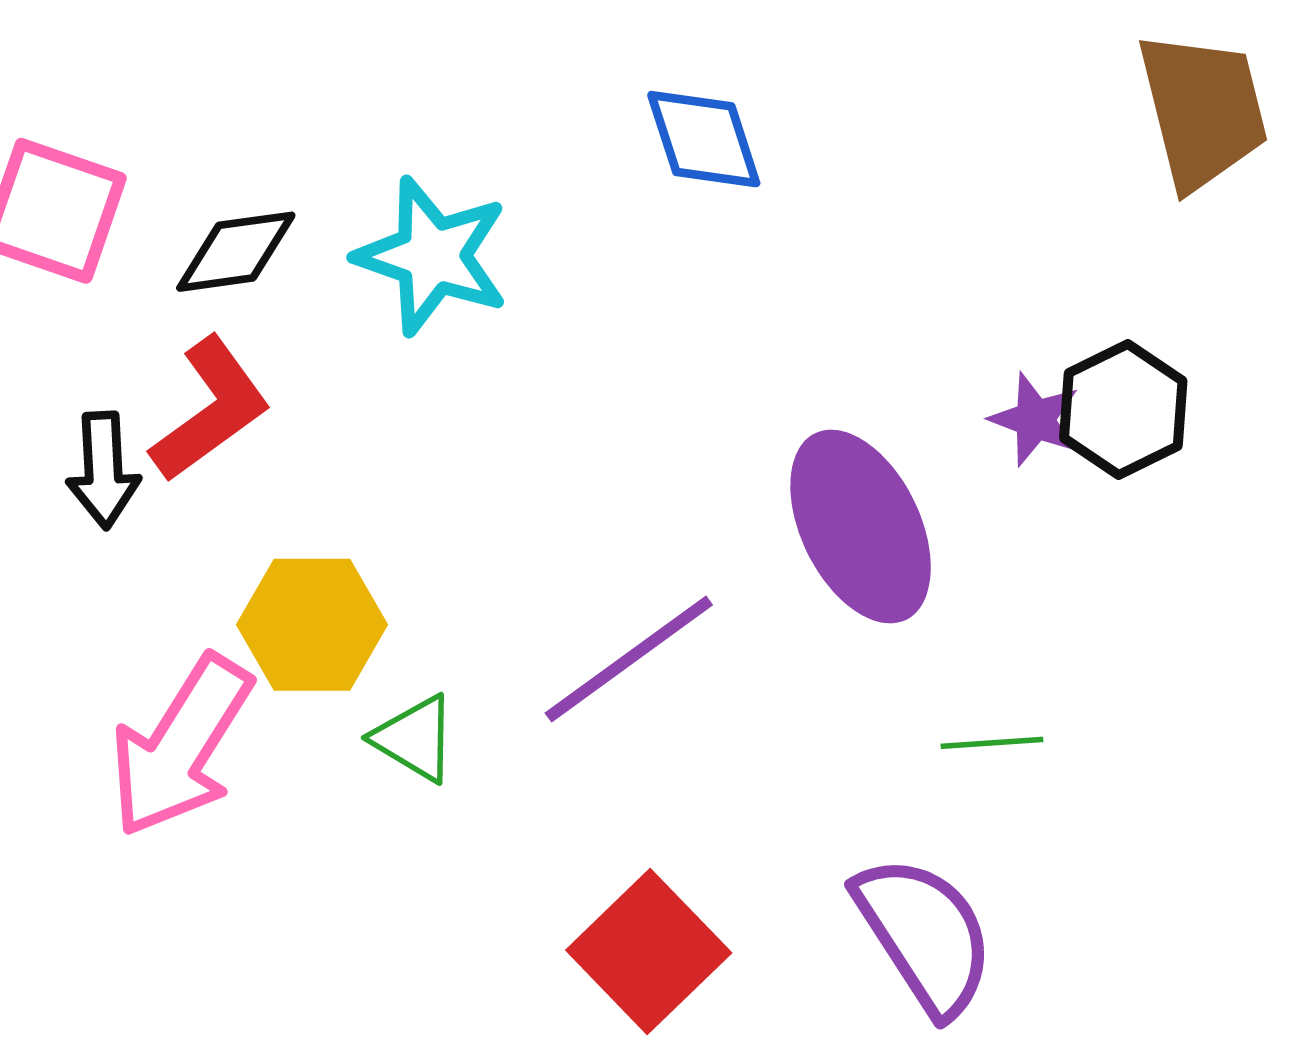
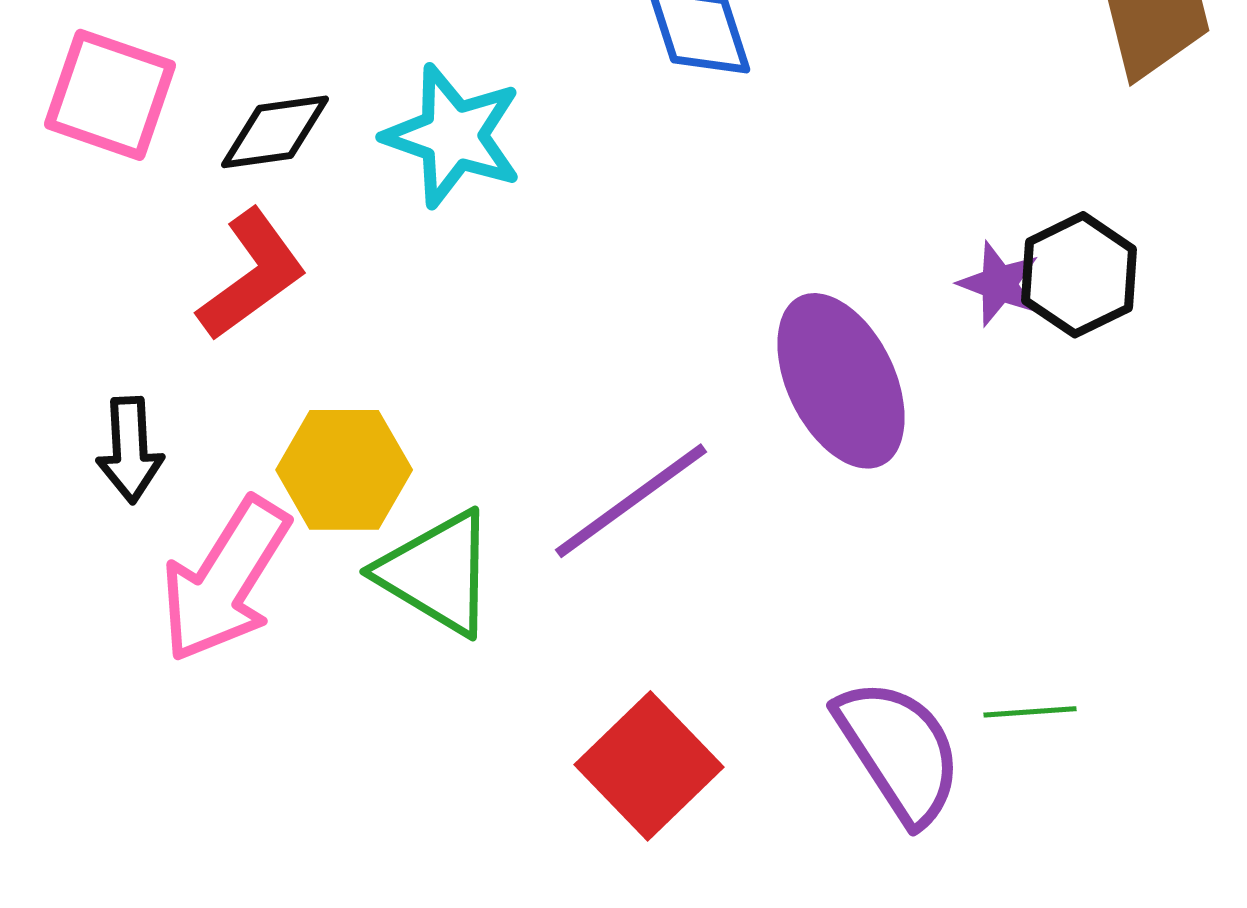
black arrow: (103, 470) -> (130, 450), moved
green triangle: (415, 738) -> (437, 573), size x1.6
green line: (992, 743) -> (1030, 712), moved

